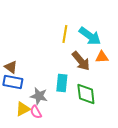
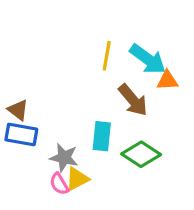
orange triangle: (102, 57) -> (167, 80), moved
green diamond: (86, 94) -> (141, 154), turned -50
yellow triangle: (23, 109) -> (77, 179), moved

